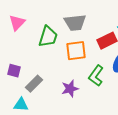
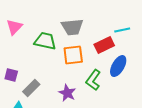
green trapezoid: (48, 37) -> (45, 41), turned -95
purple star: (70, 89) -> (67, 93), turned -30

